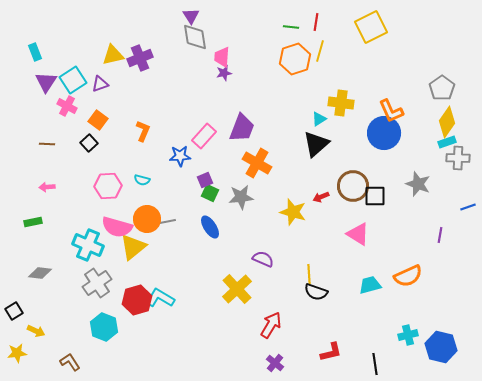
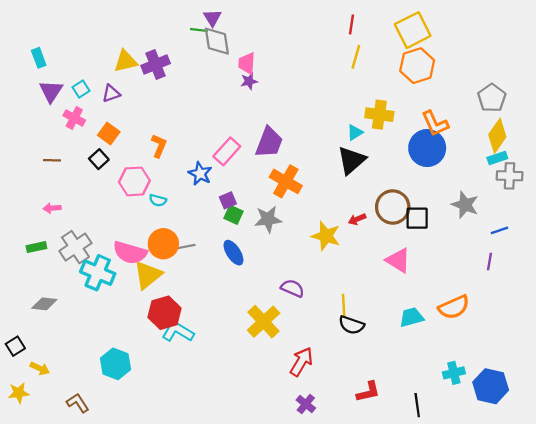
green line: (291, 27) -> (199, 30), moved
orange hexagon: (295, 59) -> (417, 66), moved
cyan square: (73, 80) -> (81, 89), size x0.6
blue star: (180, 156) -> (200, 174), turned 30
pink hexagon: (108, 186) -> (134, 181), moved
blue line: (468, 207) -> (500, 230), moved
gray cross: (97, 283) -> (75, 247), moved
red hexagon: (137, 300) -> (164, 313), moved

